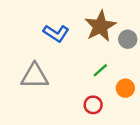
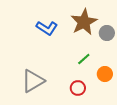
gray triangle: (35, 76) -> (33, 81), moved, turned -30

